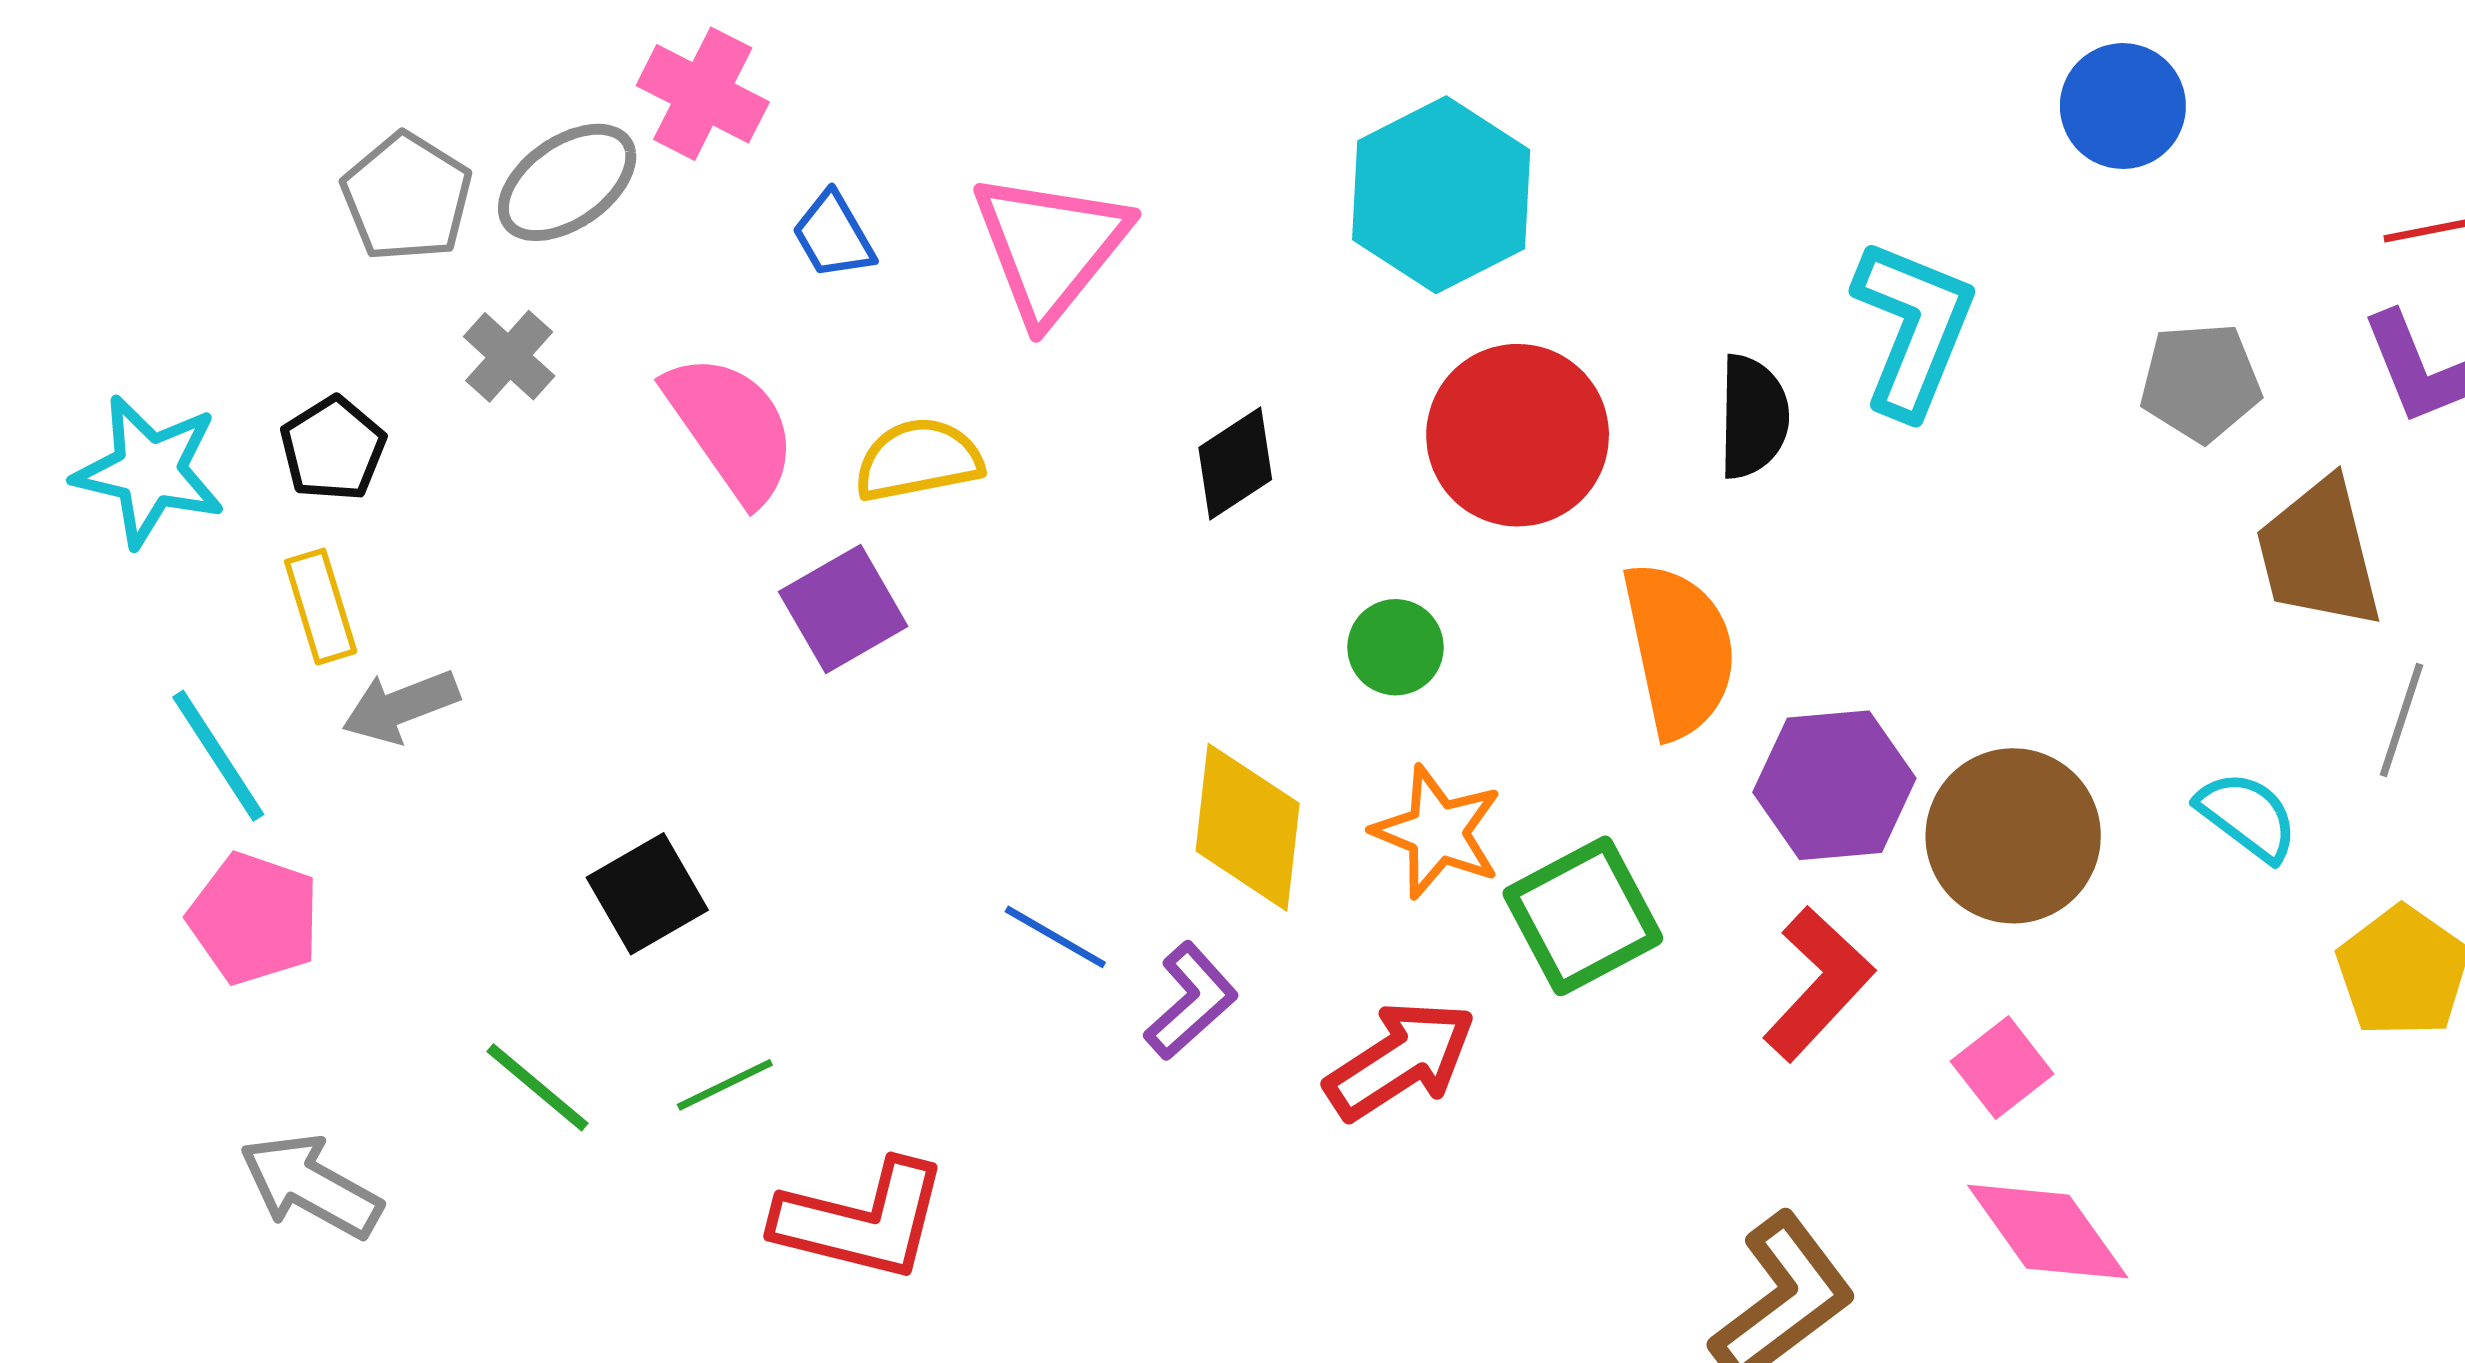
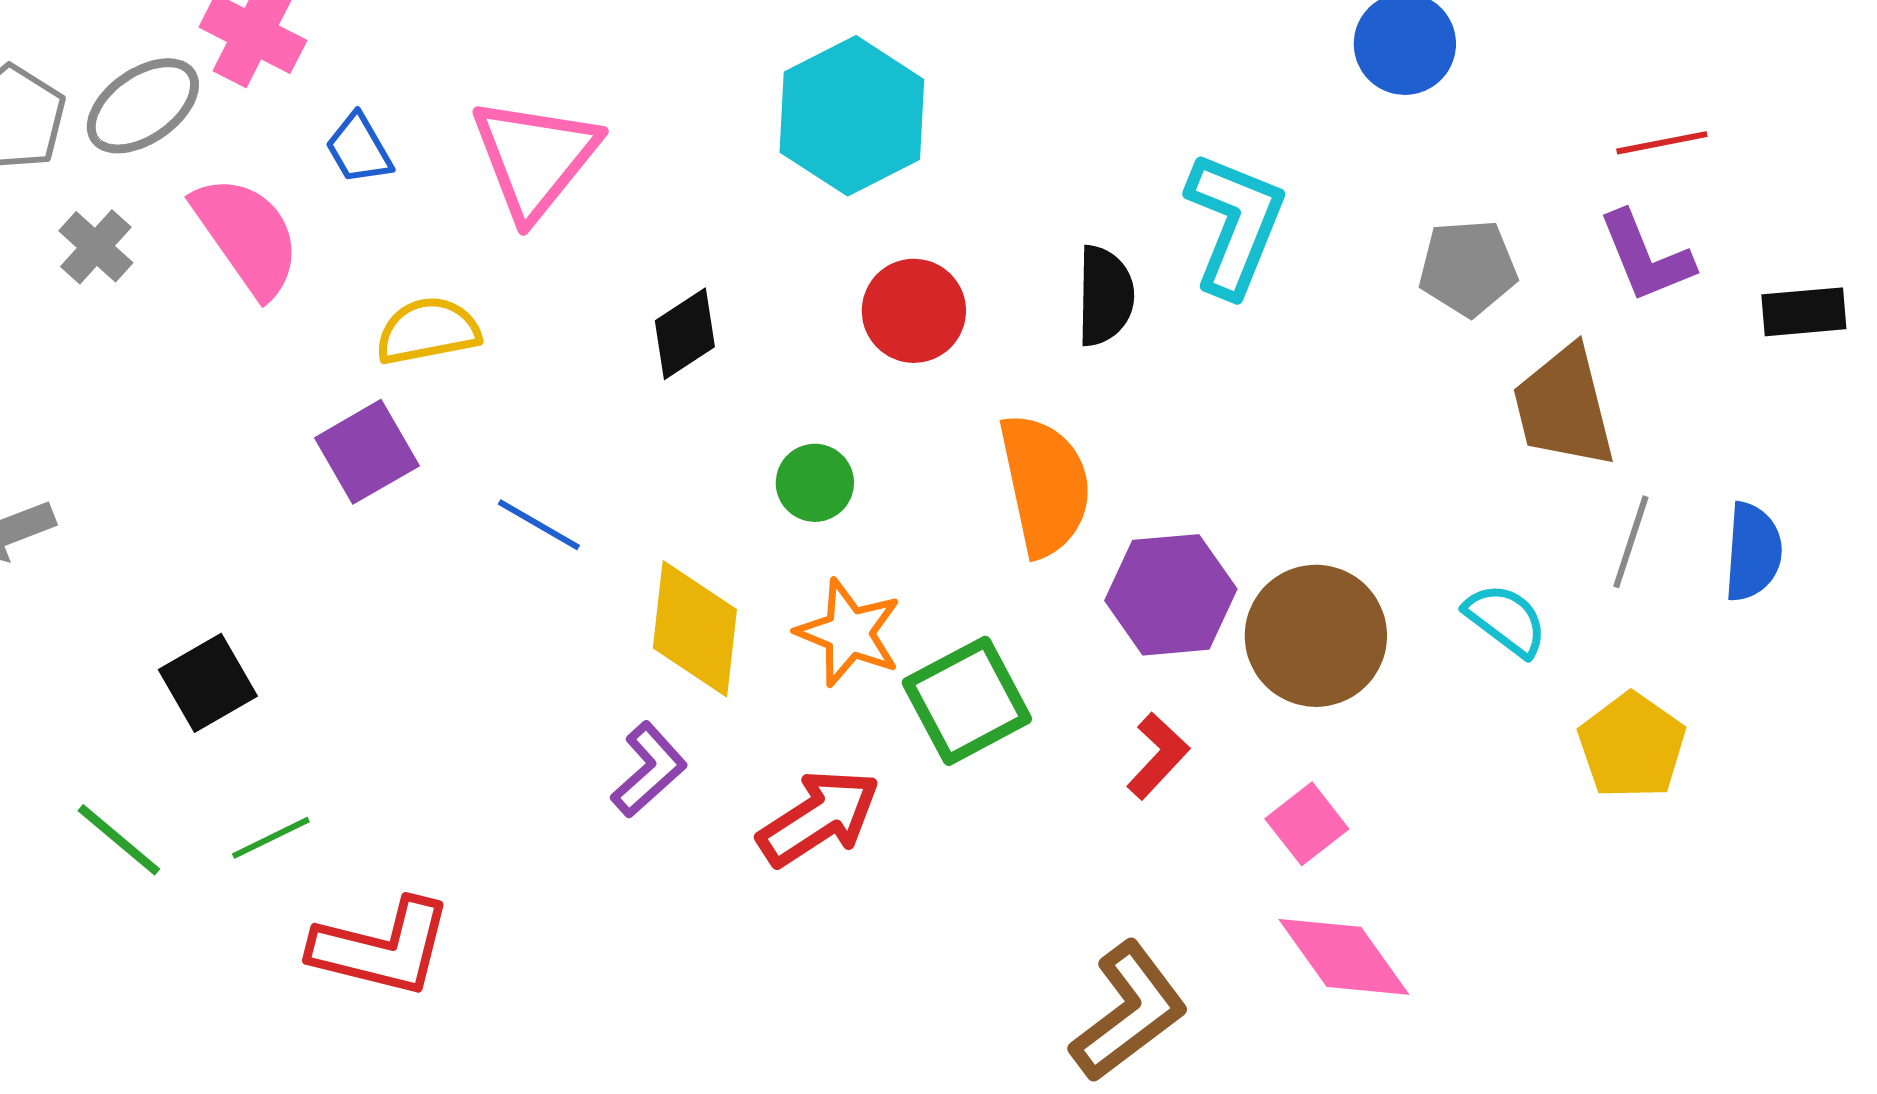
pink semicircle: (731, 428) -> (247, 236), moved
red circle: (1518, 435) -> (914, 311), size x0.7
blue line: (1055, 937) -> (539, 525), moved
red L-shape: (1818, 984) -> (1158, 756), size x0.7

